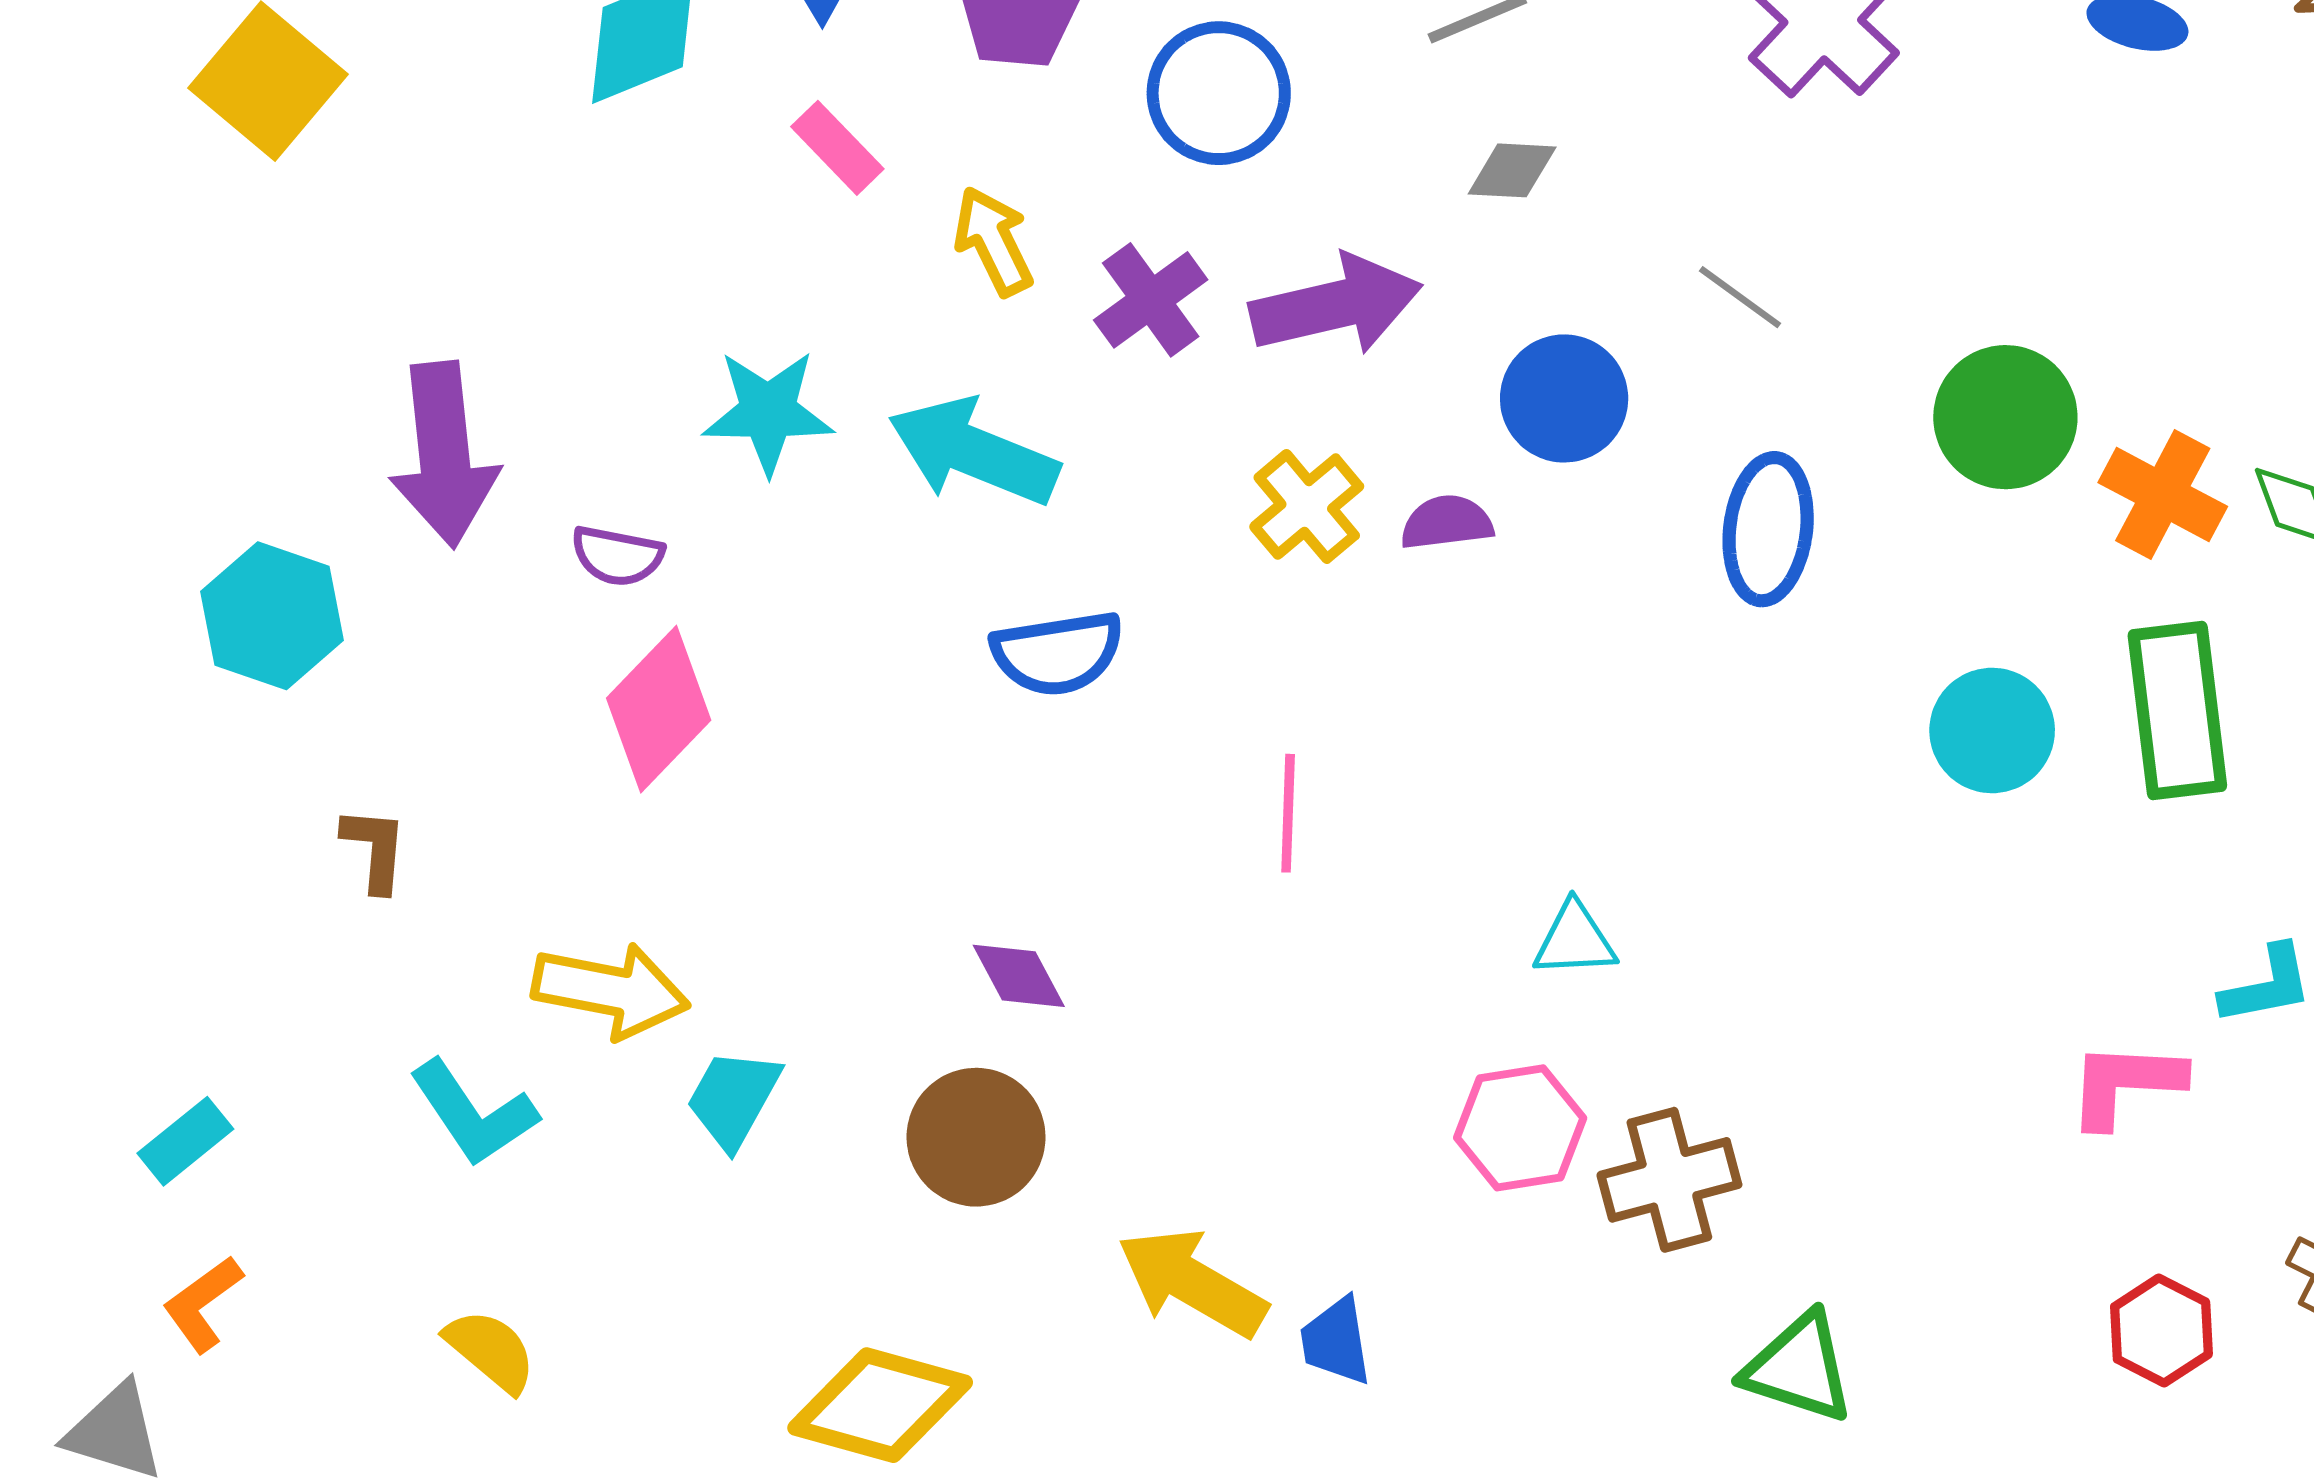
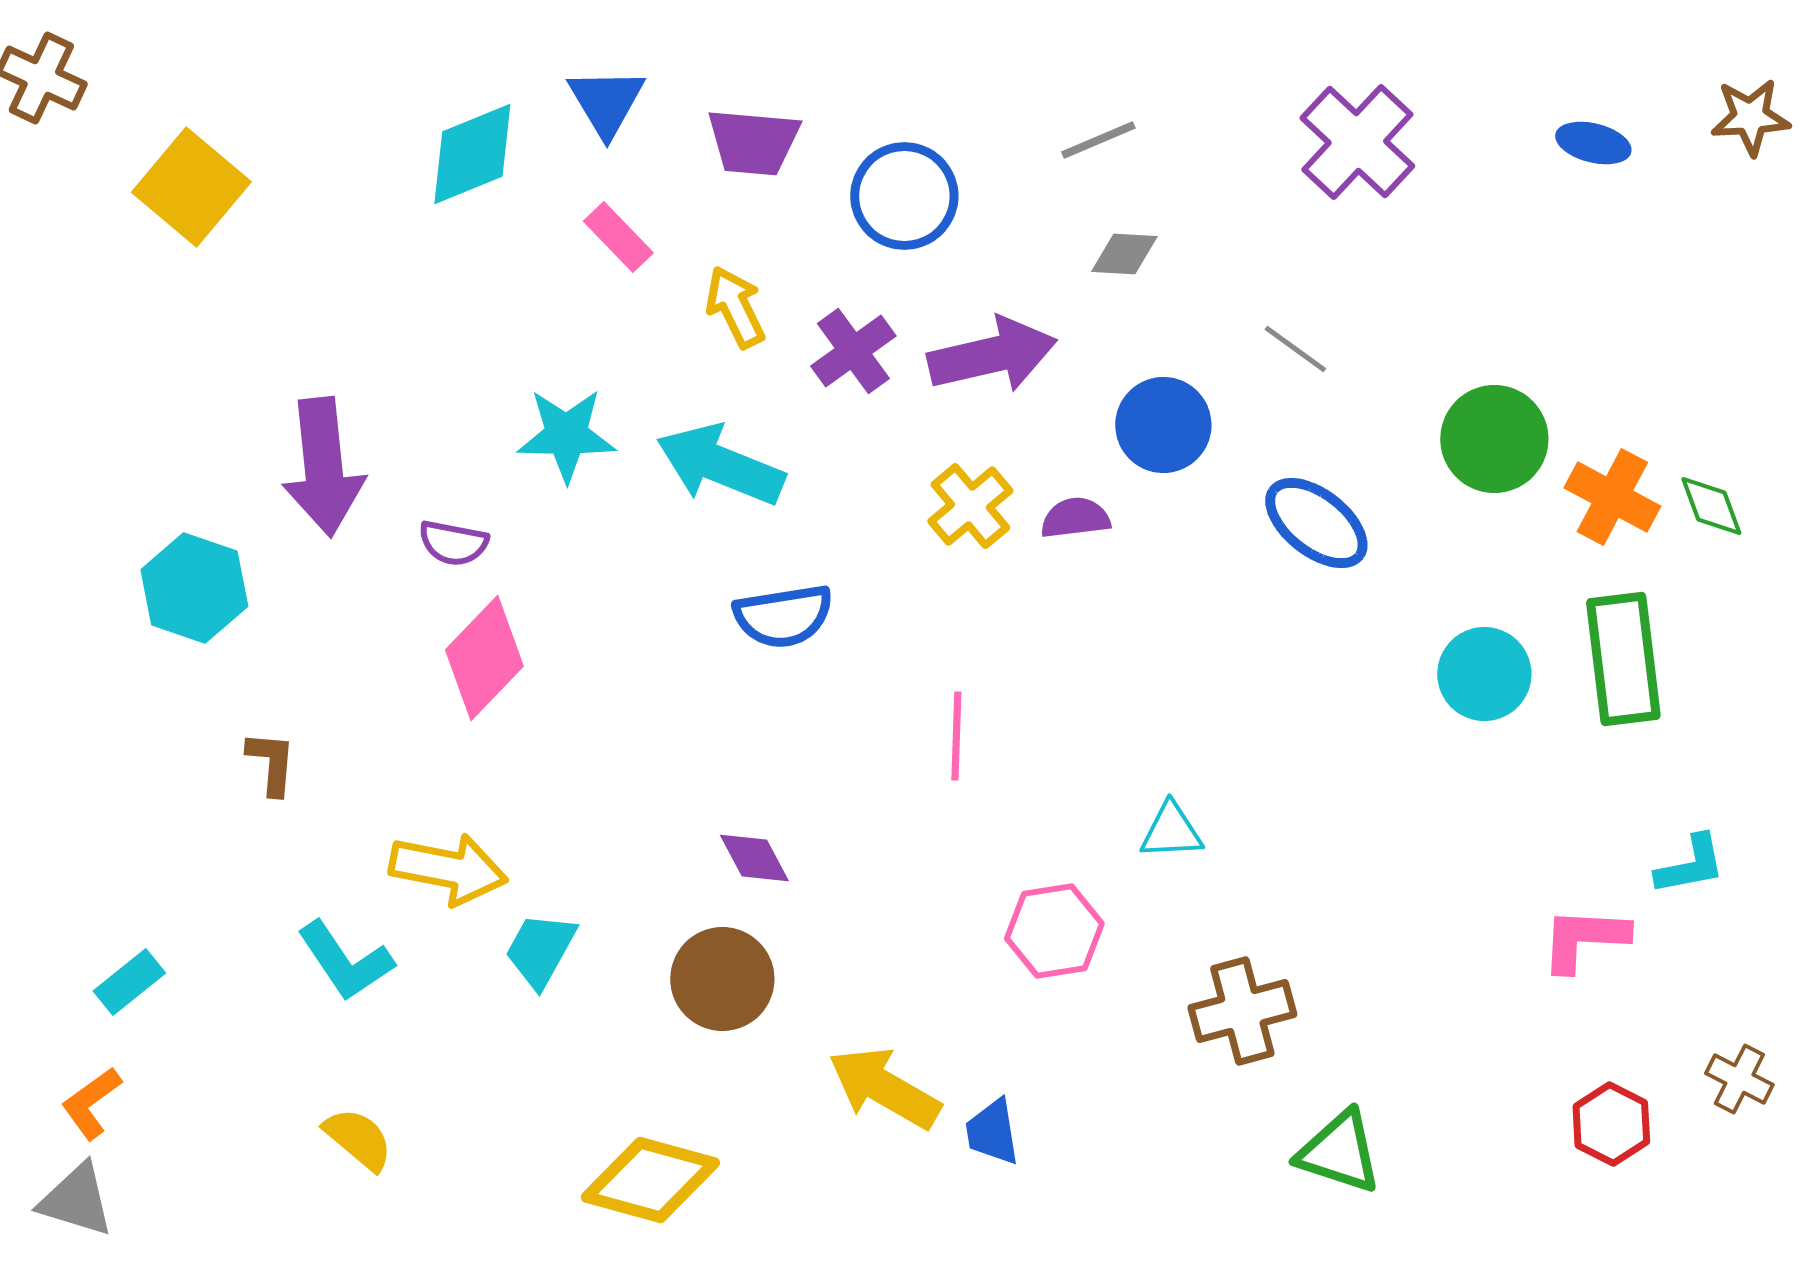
blue ellipse: (1768, 529) -> (1316, 523), turned -59
pink hexagon: (1520, 1128) -> (1054, 931), moved
orange L-shape: (203, 1304) -> (91, 1103), moved

